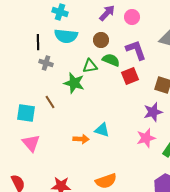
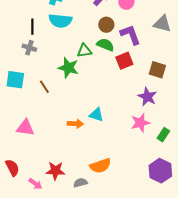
brown circle: (101, 40) -> (106, 25), moved
gray cross: (46, 63) -> (29, 48), moved
purple star: (153, 112) -> (147, 97), turned -30
cyan square: (26, 113) -> (15, 80), moved
pink triangle: (31, 143) -> (25, 128), turned -42

